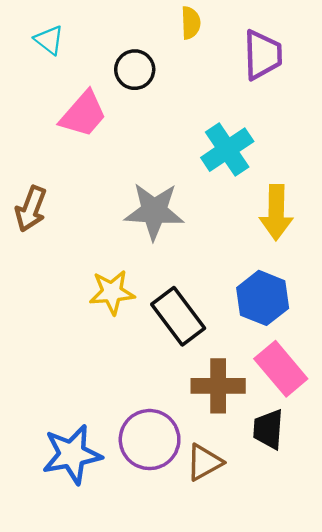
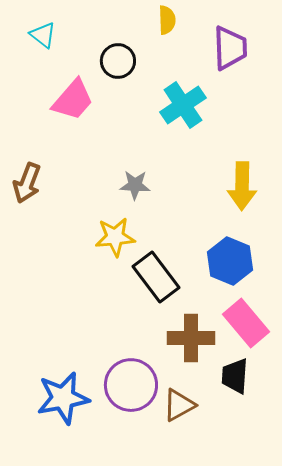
cyan cross: (227, 150) -> (183, 105), moved
gray star: (154, 211) -> (135, 185), size x0.6
yellow star: (112, 292) -> (115, 237), moved

